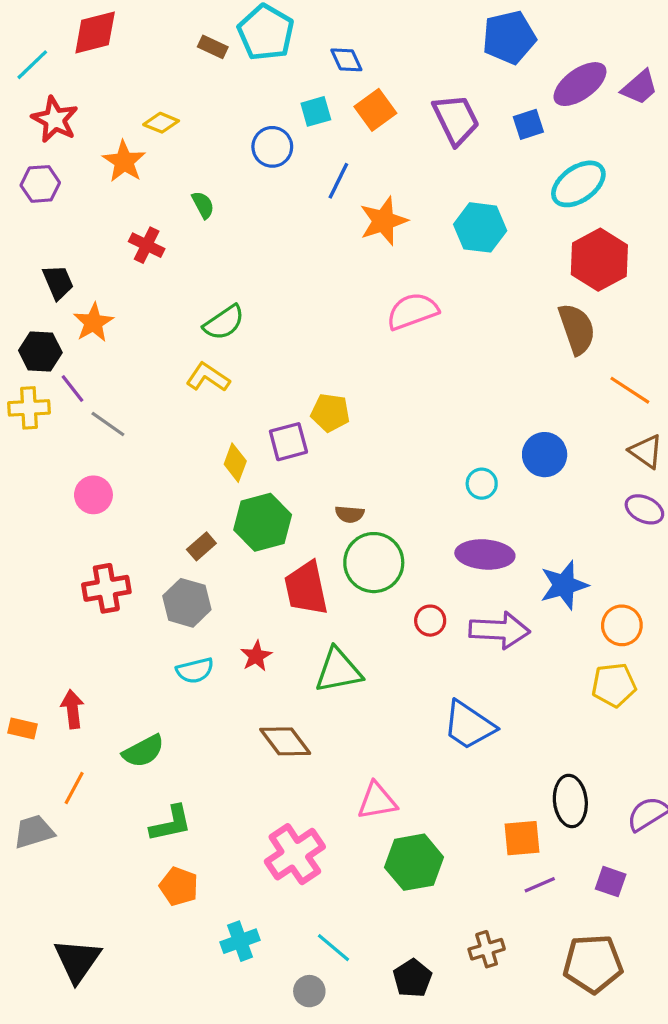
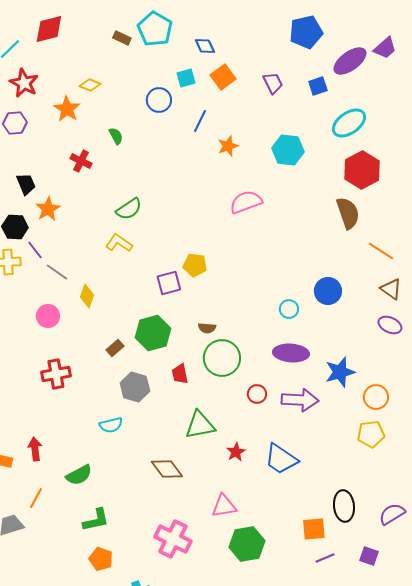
purple trapezoid: (640, 87) -> (385, 48), moved
purple trapezoid: (456, 119) -> (273, 83), size x0.7
orange star: (383, 221) -> (228, 146), size x0.7
yellow diamond: (235, 463) -> (87, 296), moved
red trapezoid: (306, 588) -> (180, 374), size x0.6
gray hexagon: (187, 603) -> (135, 387), moved
red star: (256, 656) -> (236, 452), moved
pink cross: (295, 854) -> (173, 539), turned -30

